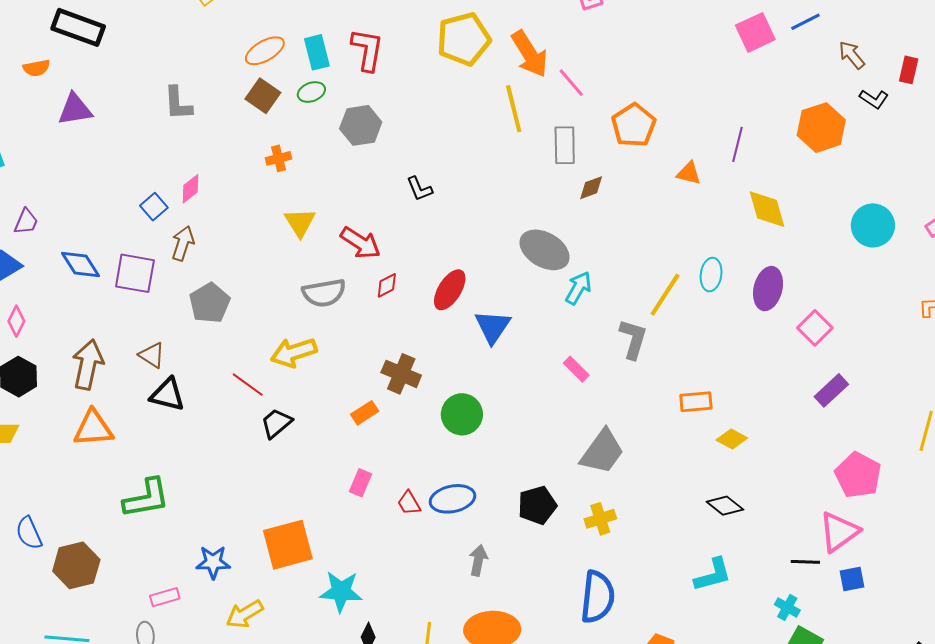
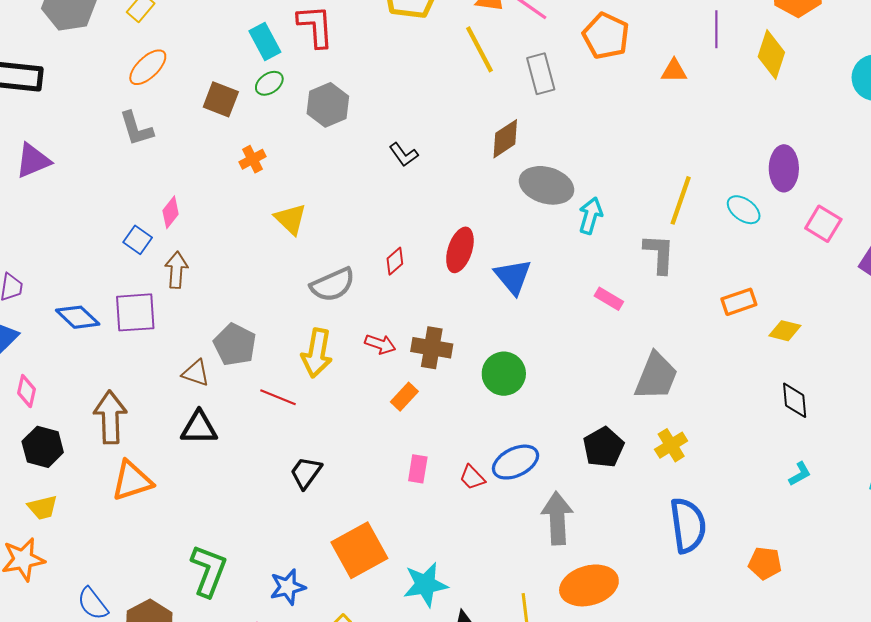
orange ellipse: (265, 51) -> (148, 67), moved
brown diamond: (591, 188) -> (505, 139), moved, size x1.4
yellow diamond: (767, 209) -> (771, 55), moved, turned 48
red arrow: (360, 243) -> (380, 344), moved, size x0.7
cyan ellipse: (711, 275) -> (744, 210), moved, turned -48
gray pentagon: (210, 303) -> (235, 345), moved
pink square: (815, 328) -> (823, 224), moved
yellow arrow: (294, 352) -> (317, 353), turned -48
brown triangle: (152, 355) -> (196, 373), moved
black trapezoid: (276, 423) -> (306, 473), moved
green L-shape: (146, 498) -> (209, 571), moved, turned -45
black diamond: (725, 506) -> (795, 400), turned 60
gray arrow: (478, 560) -> (557, 518), size x1.6
cyan L-shape: (713, 575) -> (800, 474), size x0.6

